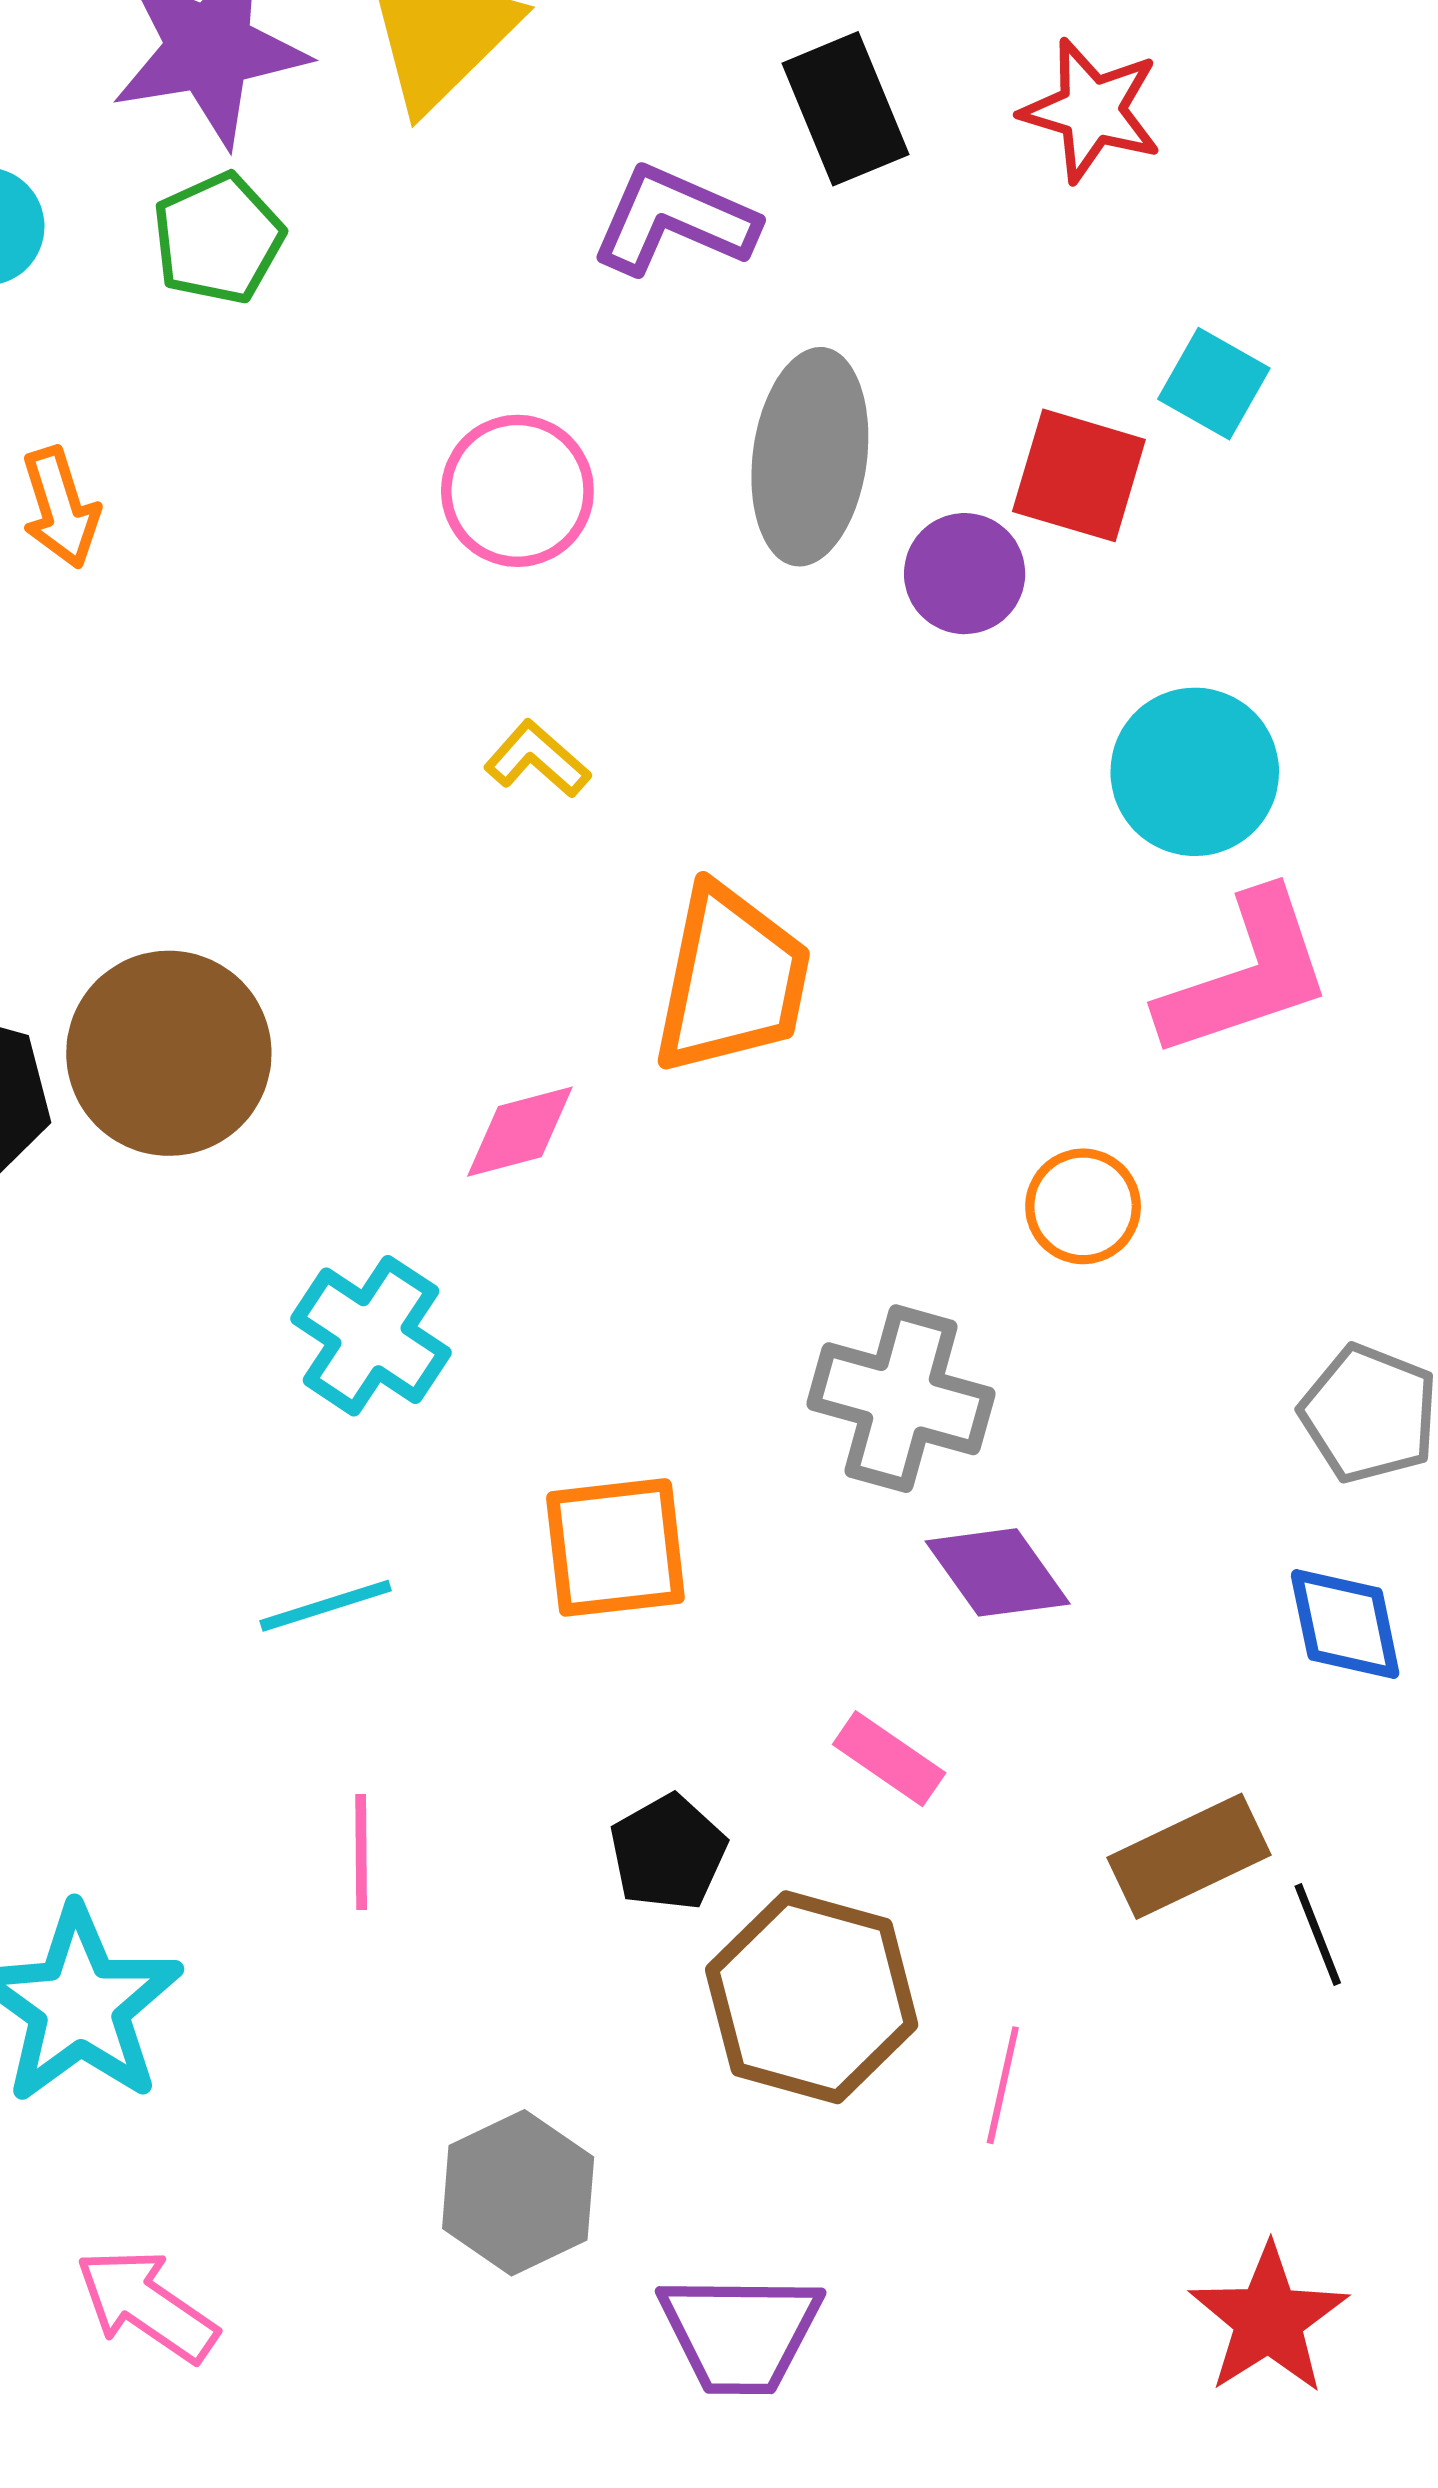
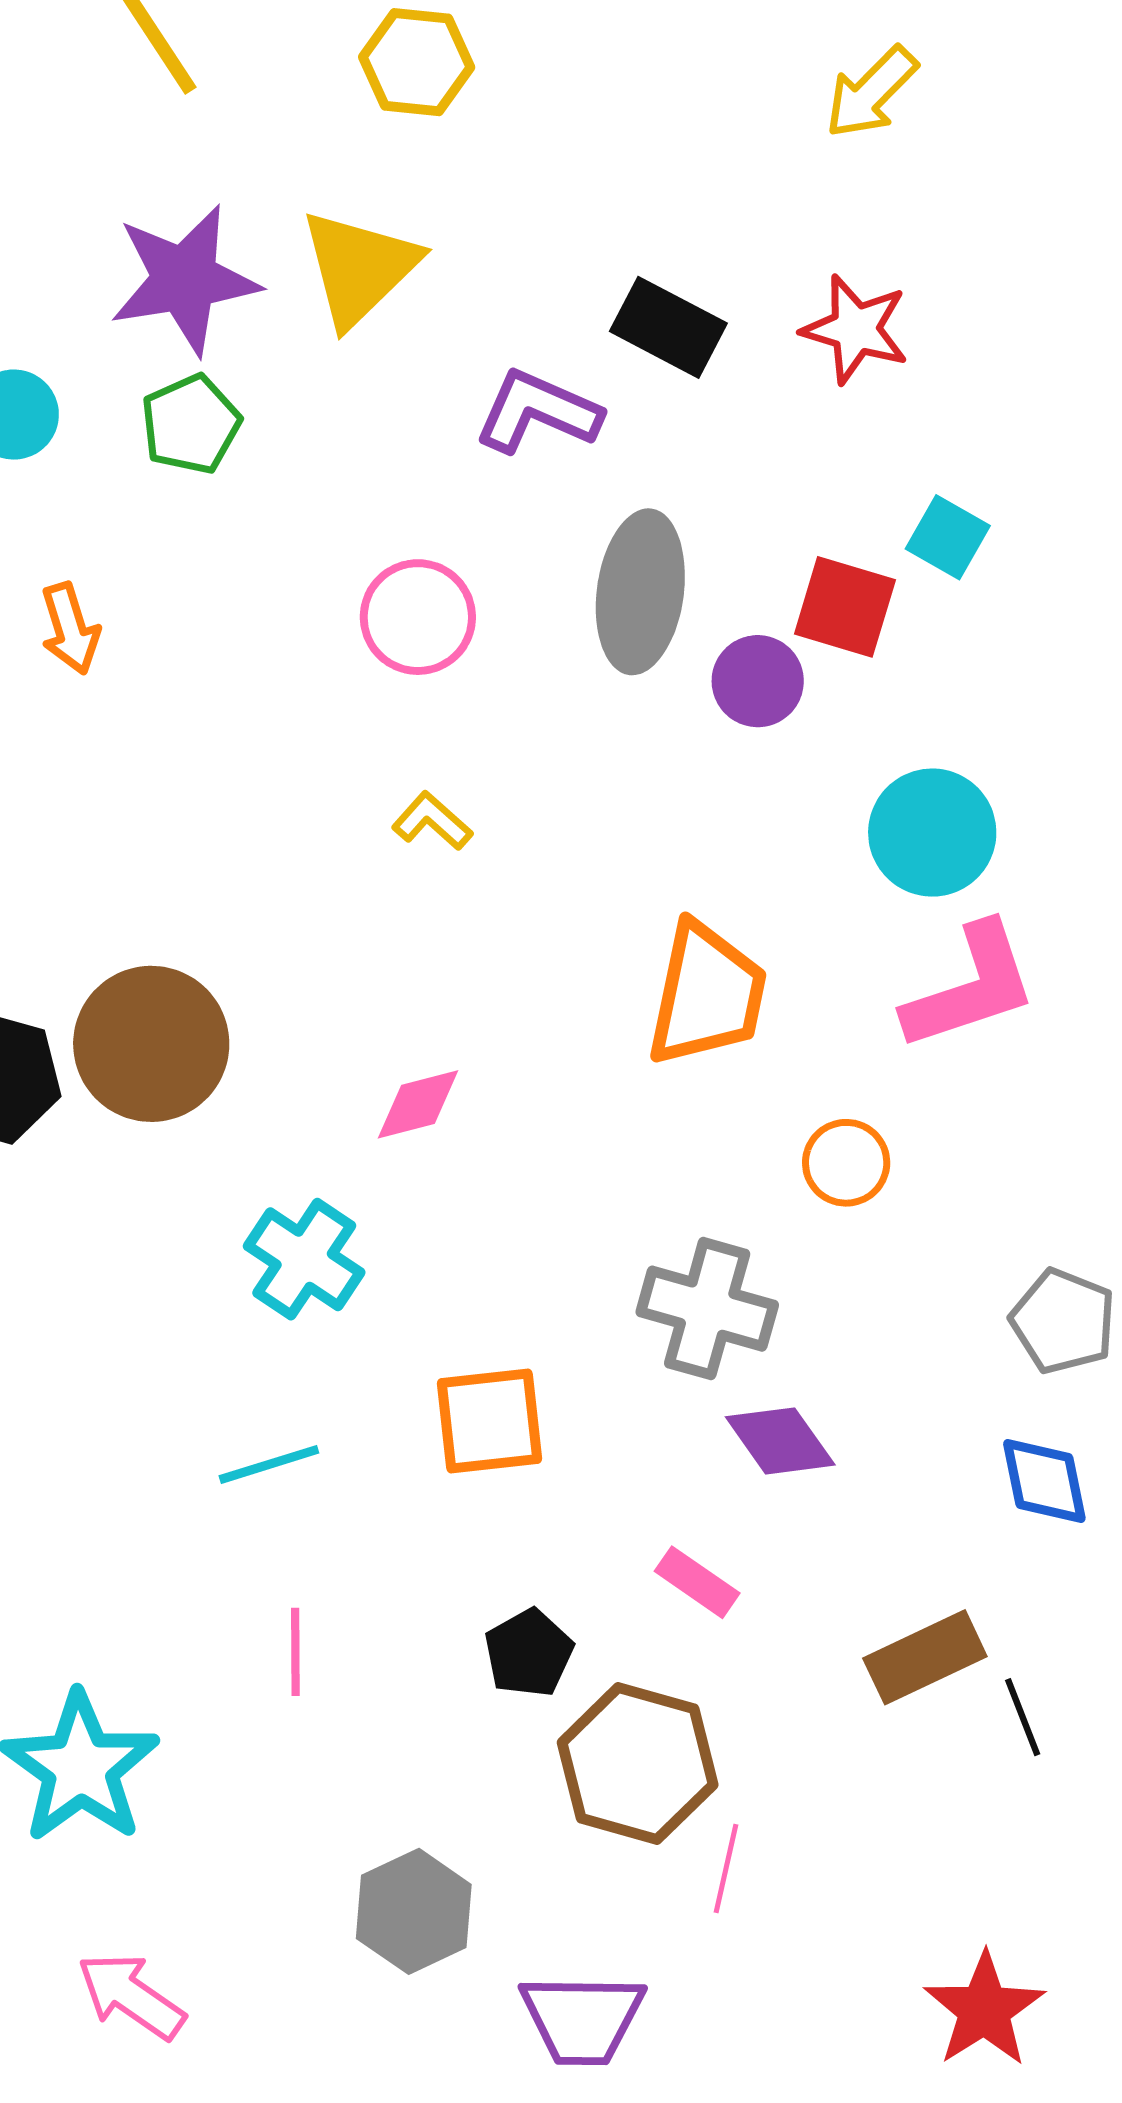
black rectangle: (846, 109) -> (668, 327), turned -40
orange trapezoid: (732, 980) -> (707, 994), moved
pink line: (1003, 2085) -> (726, 1869), moved

